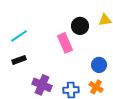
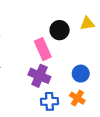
purple cross: (42, 85) -> (39, 76), moved

